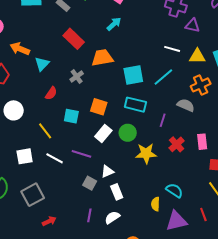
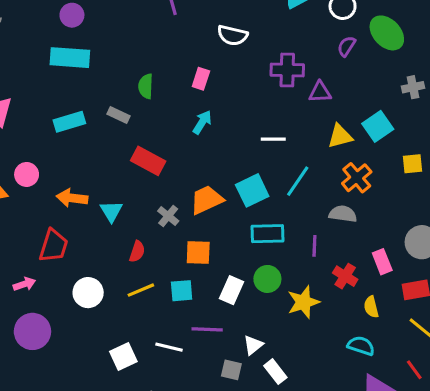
white line: (172, 49) -> (273, 139), moved
orange trapezoid: (102, 58) -> (207, 200), moved
orange square: (99, 107) -> (198, 252), moved
cyan square: (71, 116) -> (182, 291), moved
yellow line: (45, 131) -> (141, 290), moved, turned -60
yellow semicircle: (155, 204) -> (371, 307), moved

